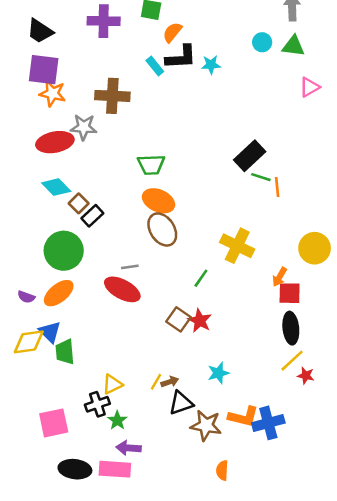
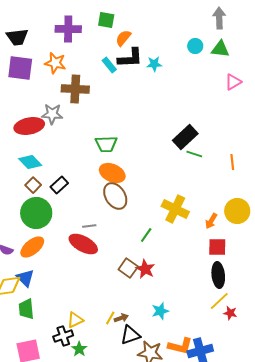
black trapezoid: (40, 31) -> (17, 37), turned -40
orange star: (52, 93) -> (55, 63), moved
orange line: (277, 187) -> (232, 162), moved
brown square: (79, 203) -> (33, 185), moved
orange arrow: (280, 277) -> (211, 221), moved
green trapezoid: (65, 352) -> (26, 309), moved

